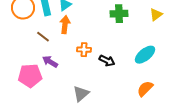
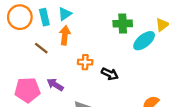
cyan ellipse: (145, 55) -> (144, 41), moved
purple arrow: (50, 62) -> (55, 85), moved

